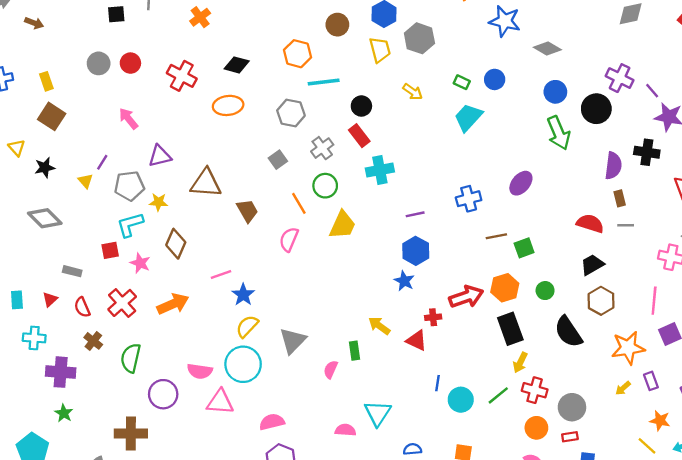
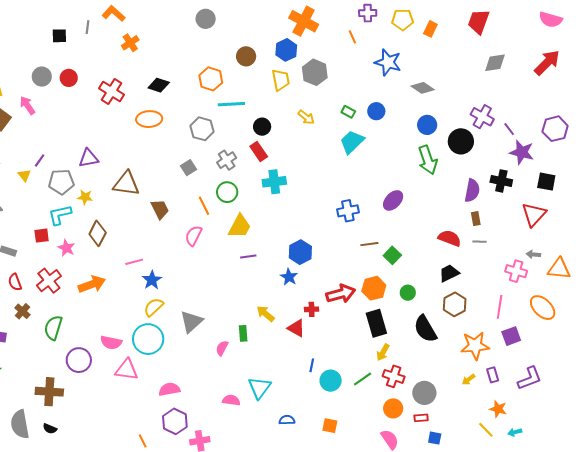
pink arrow: (128, 119) -> (27, 105), moved
purple line: (415, 214) -> (248, 256), moved
green square: (524, 248) -> (392, 255), turned -30

